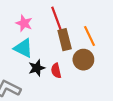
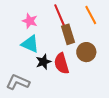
orange line: (90, 36) -> (91, 15), moved
red semicircle: (56, 71) -> (61, 63), size x1.5

